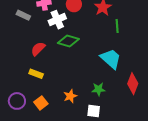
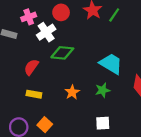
green line: (117, 26) -> (114, 15), moved, turned 48
green star: (98, 89) -> (103, 90), moved
orange star: (70, 96) -> (72, 92), moved

